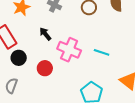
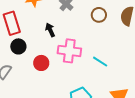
pink cross: (69, 50) -> (69, 51), turned -30

